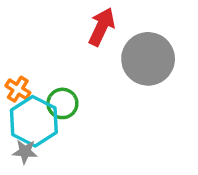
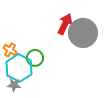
red arrow: (102, 27) -> (65, 24), moved

